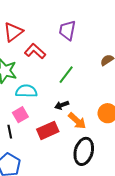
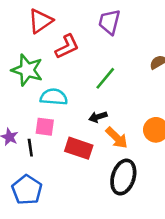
red L-shape: (35, 51) -> (67, 47), turned 110
pink square: (20, 115) -> (45, 127), turned 35
red rectangle: (48, 130) -> (79, 148), turned 40

